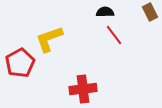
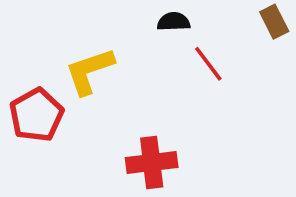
black semicircle: (105, 12) -> (174, 22), moved

